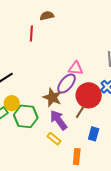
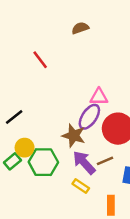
brown semicircle: (47, 16) -> (80, 28), moved
red line: (31, 34) -> (40, 60), turned -35
brown line: (80, 112) -> (105, 161), moved, turned 40

